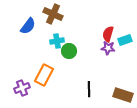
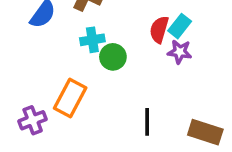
red semicircle: (108, 34) -> (159, 30), moved
cyan rectangle: (125, 40) -> (180, 26), moved, turned -32

